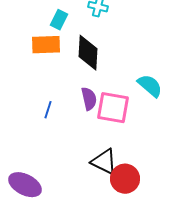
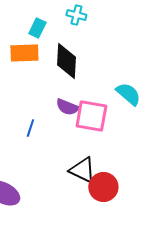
purple semicircle: (89, 99) -> (67, 107), turned 125
blue line: (48, 110) -> (30, 128), moved

